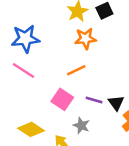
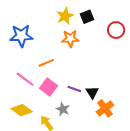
pink line: (24, 70) -> (25, 79), moved
orange line: (76, 70) -> (46, 63), moved

